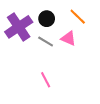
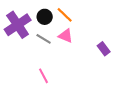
orange line: (78, 17) -> (65, 15), moved

